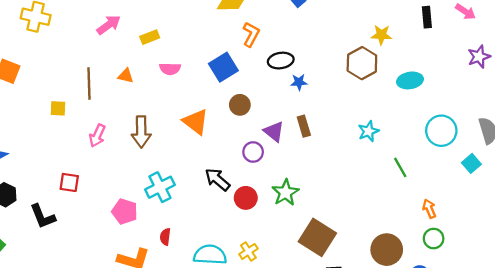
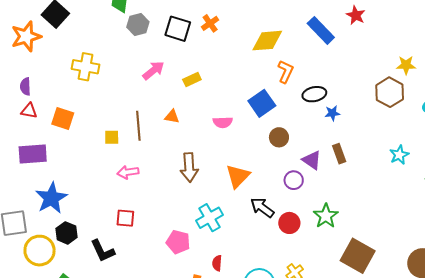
pink semicircle: (170, 69) -> (223, 122), moved
yellow square: (58, 108) -> (112, 137), moved
orange triangle: (196, 122) -> (238, 176), moved, turned 40
pink arrow: (97, 136) -> (128, 172), moved, turned 60

